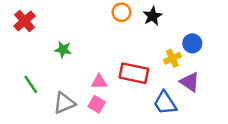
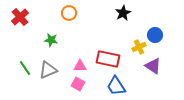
orange circle: (121, 12) -> (69, 13), moved
gray triangle: (64, 103) -> (48, 70), moved
blue trapezoid: (165, 103) -> (116, 86), moved

